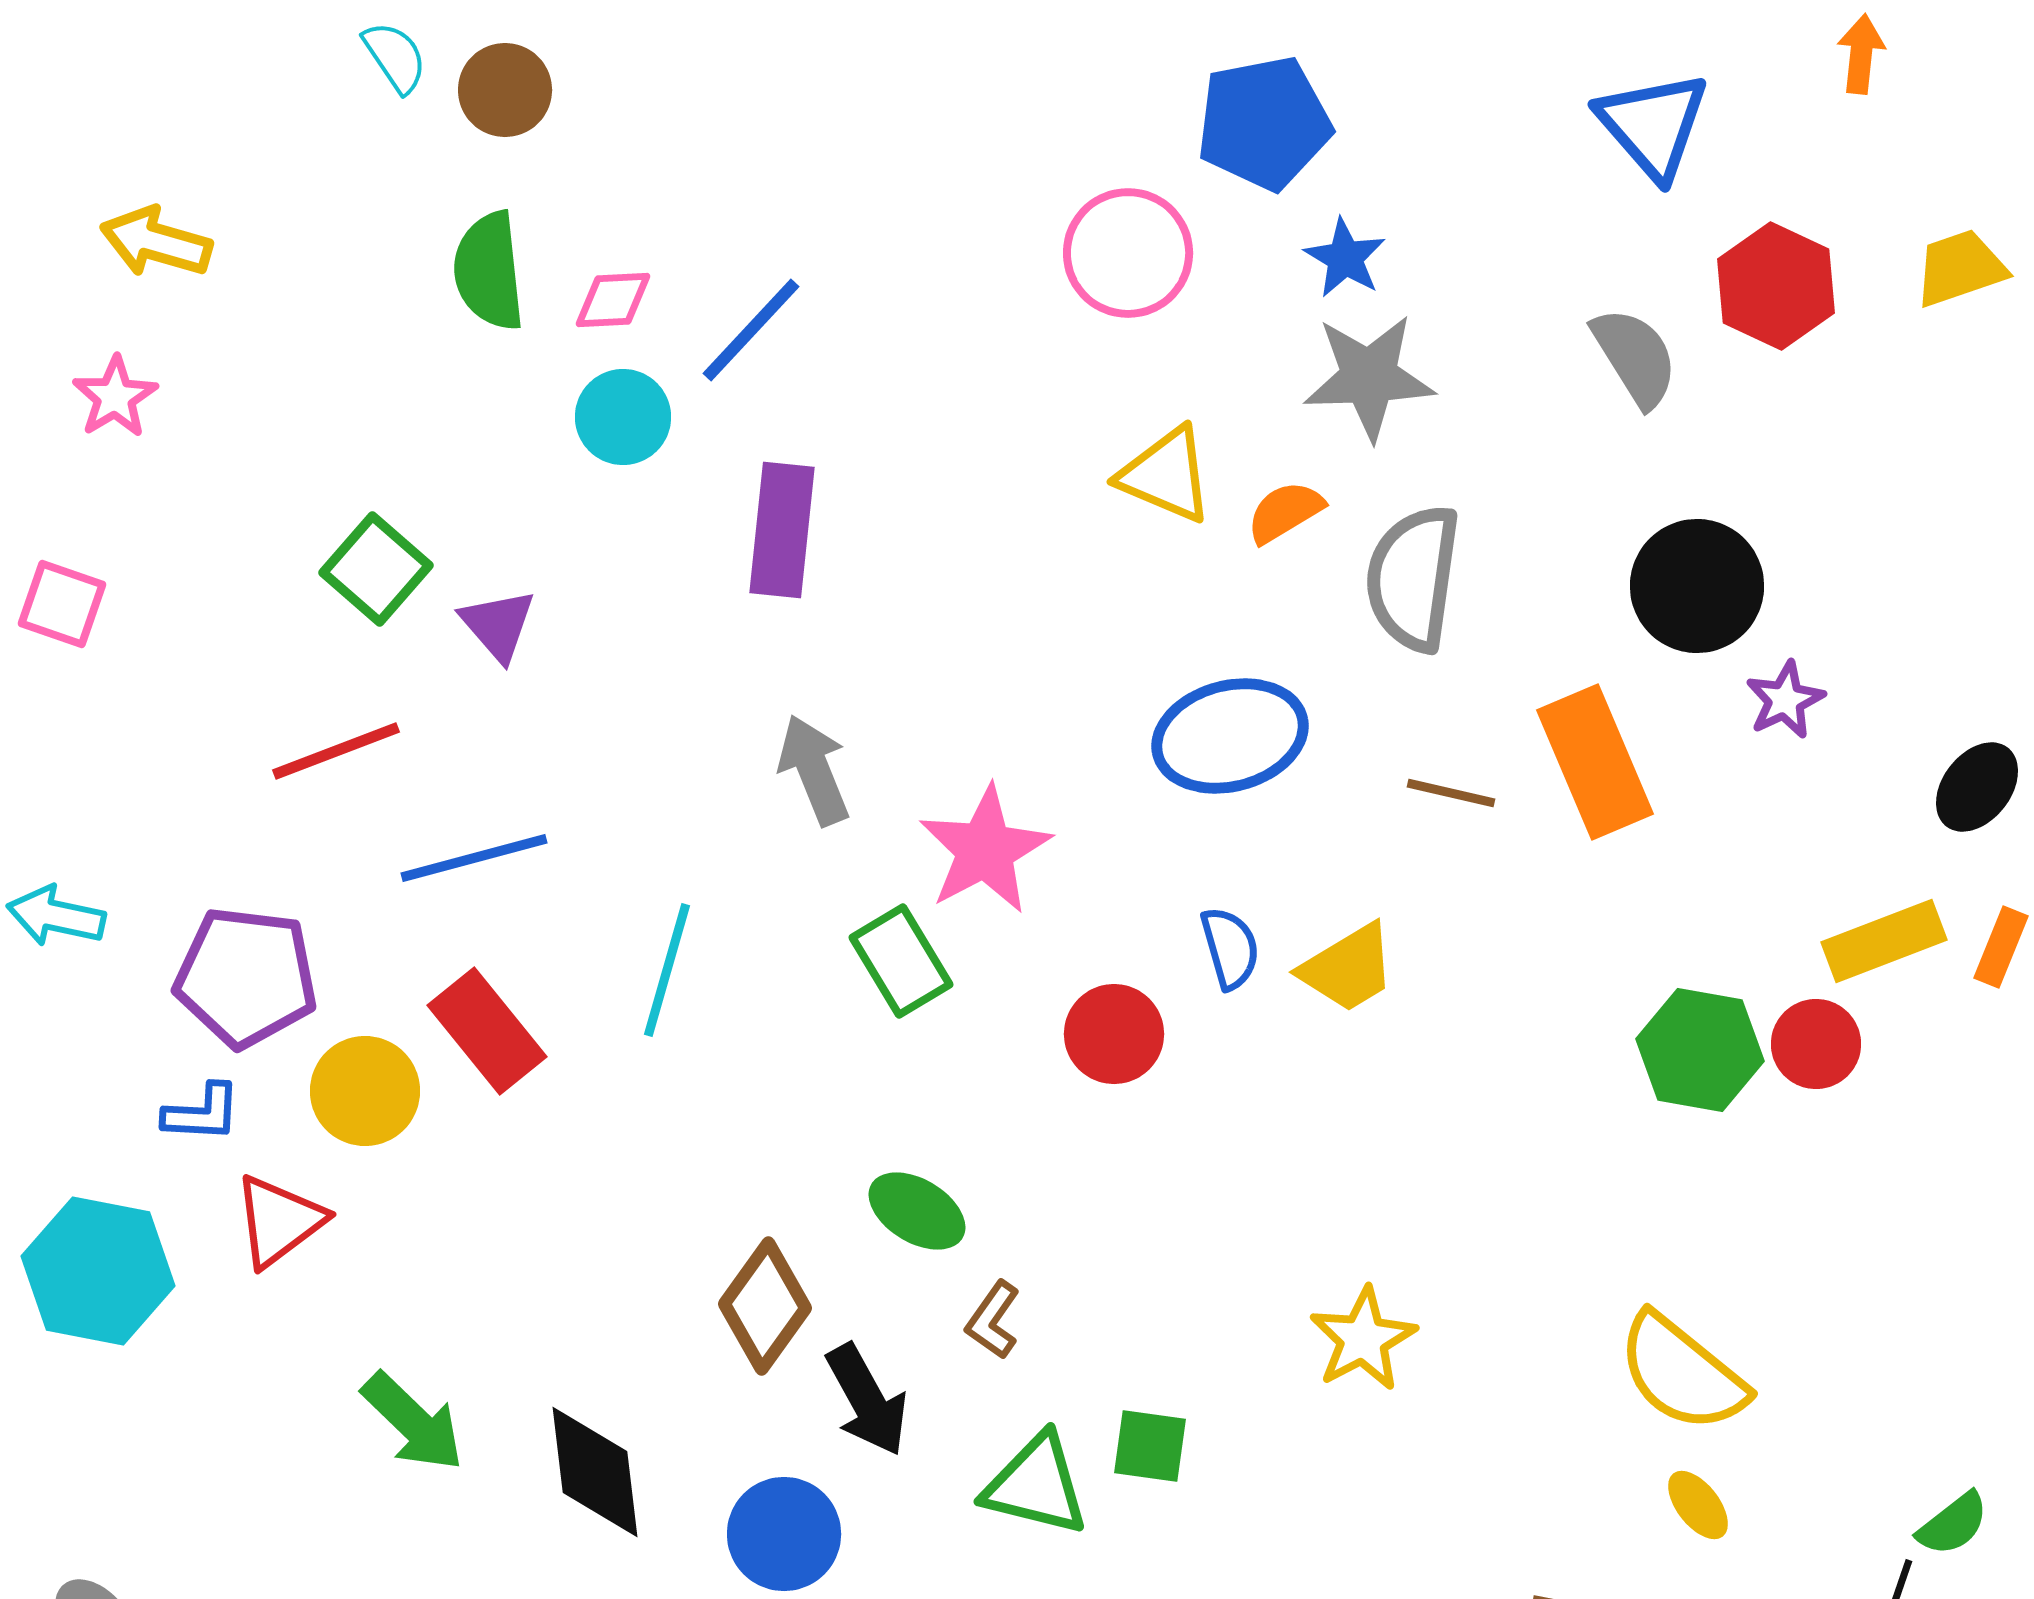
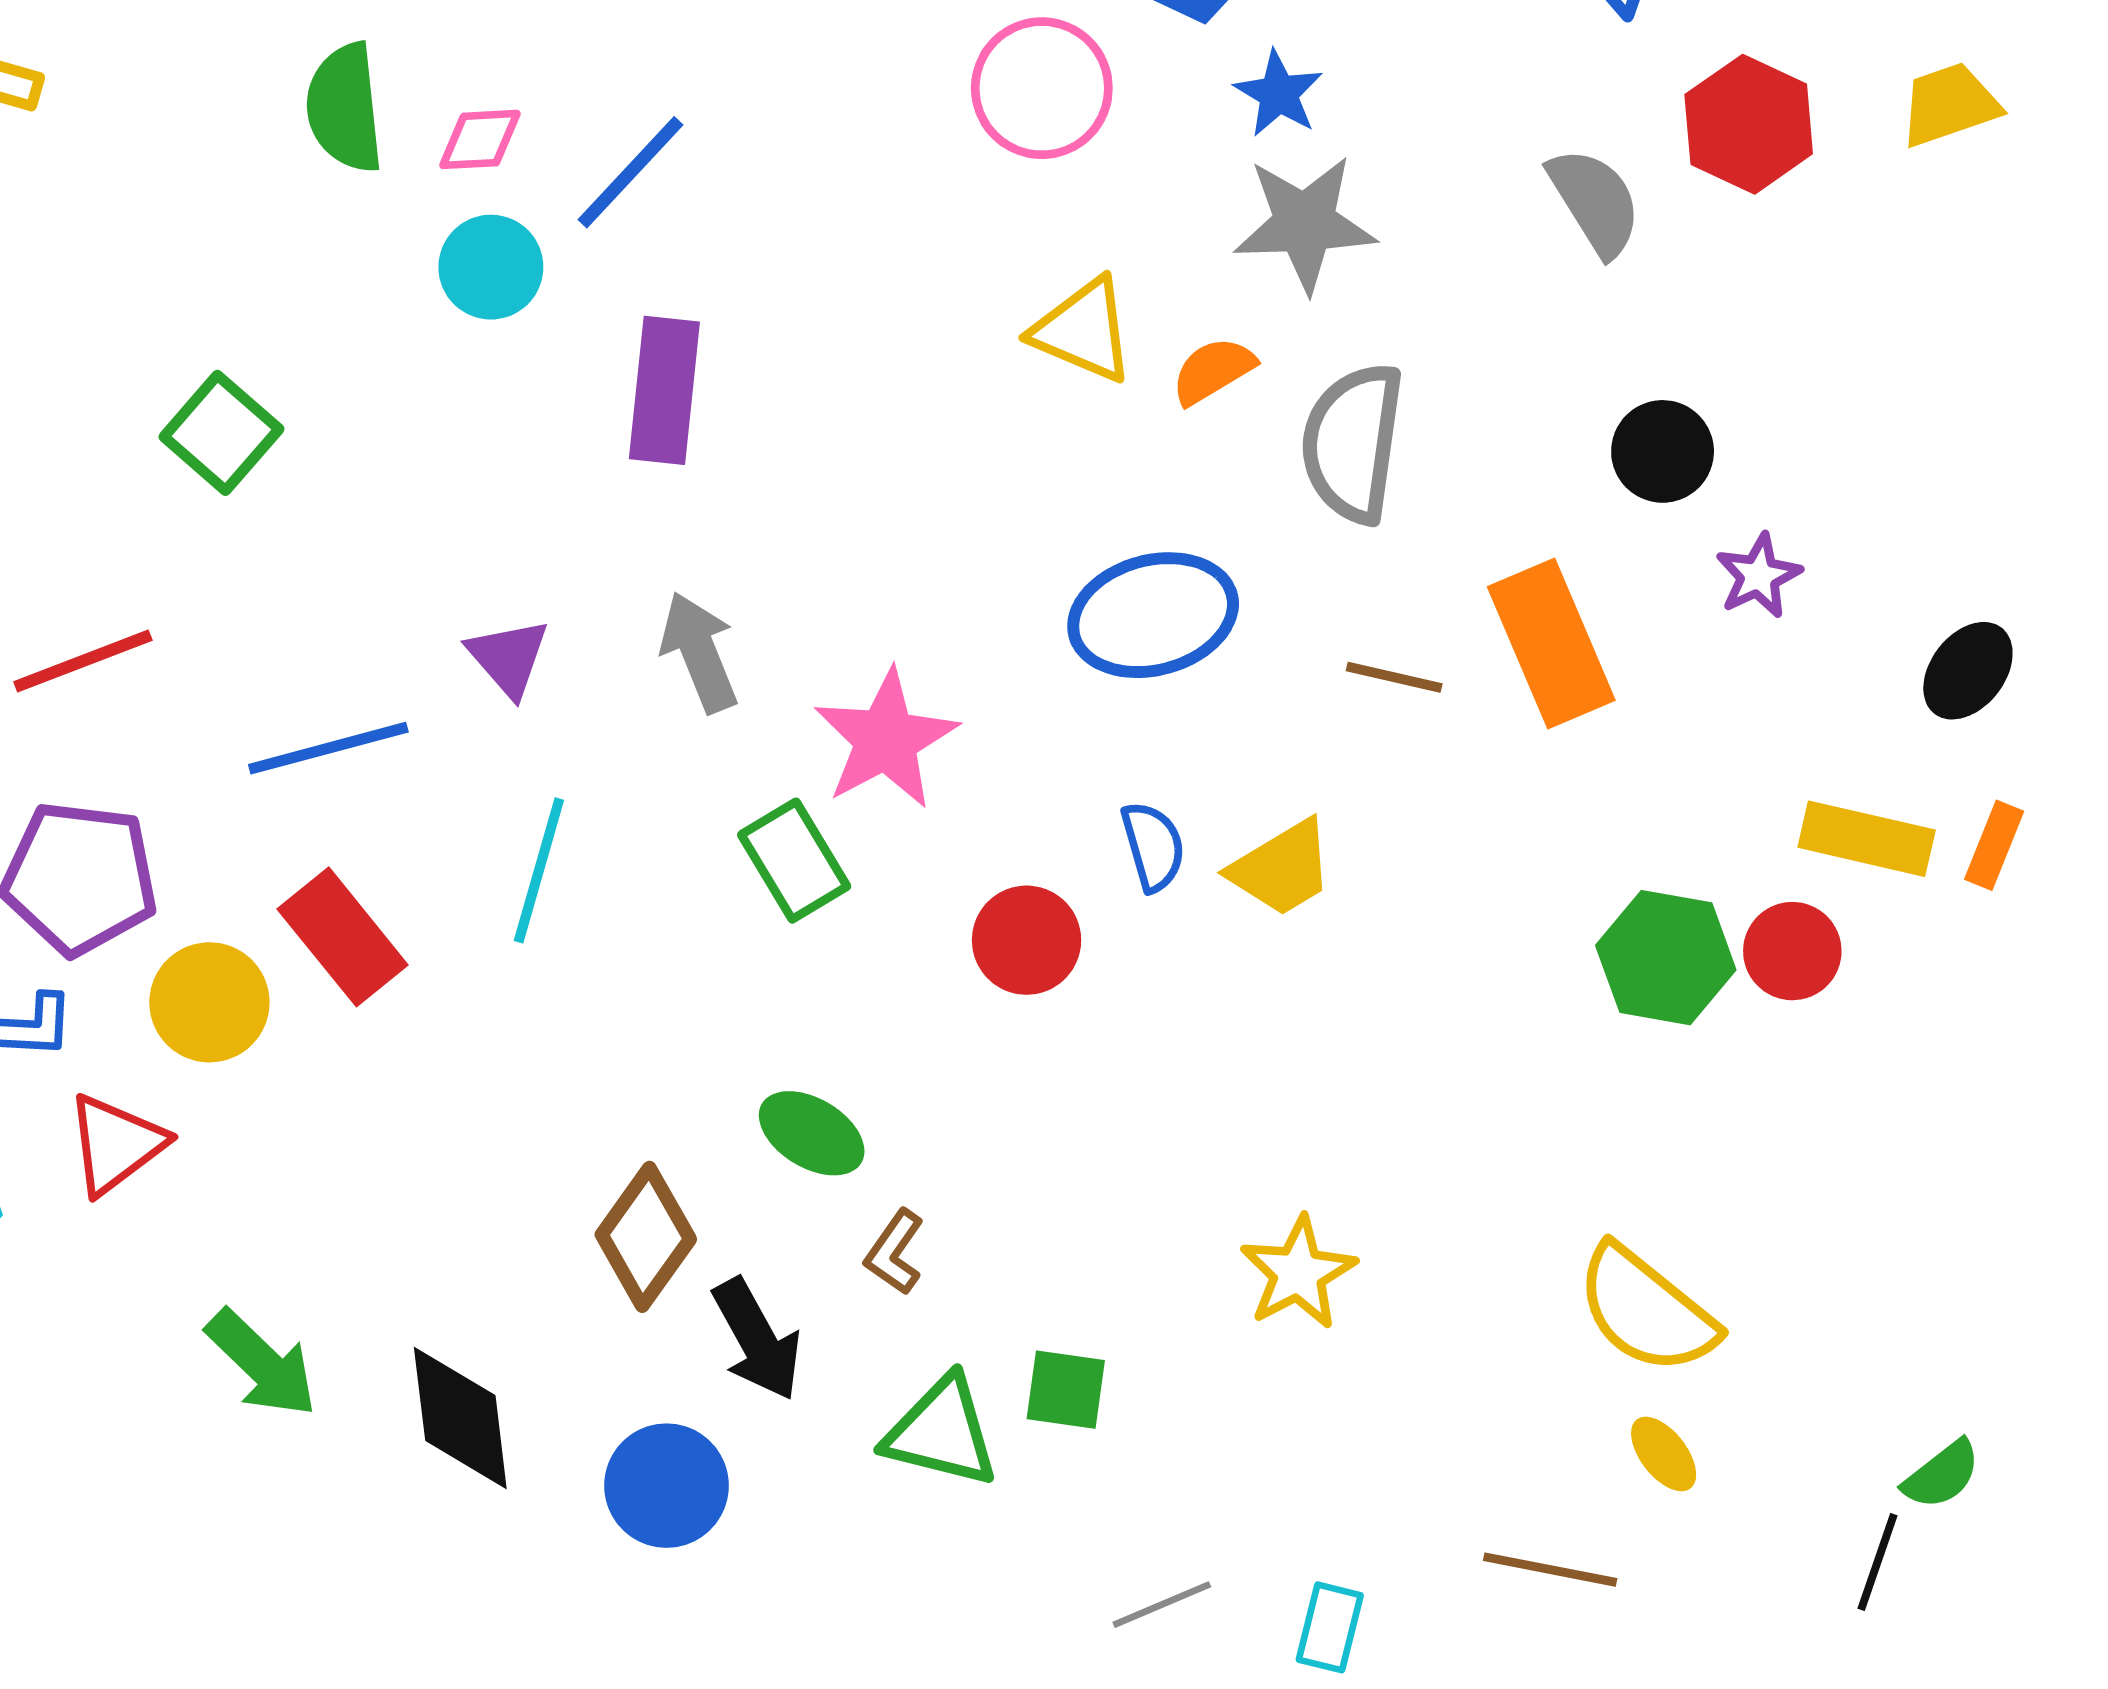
black circle: (1697, 586) -> (1663, 451), size x0.7
purple triangle: (498, 625) -> (508, 658), moved
red line: (336, 751) -> (83, 661), moved
yellow rectangle: (1884, 941) -> (1867, 839), turned 34

